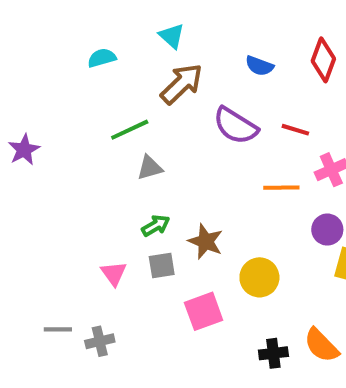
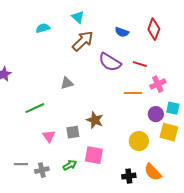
green line: (130, 130) -> (35, 108), moved
green arrow: (156, 226) -> (70, 165), moved
yellow circle: (259, 277) -> (139, 141), moved
pink square: (204, 311) -> (94, 155), turned 30

